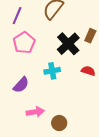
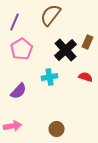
pink arrow: (35, 112) -> (12, 126), moved

